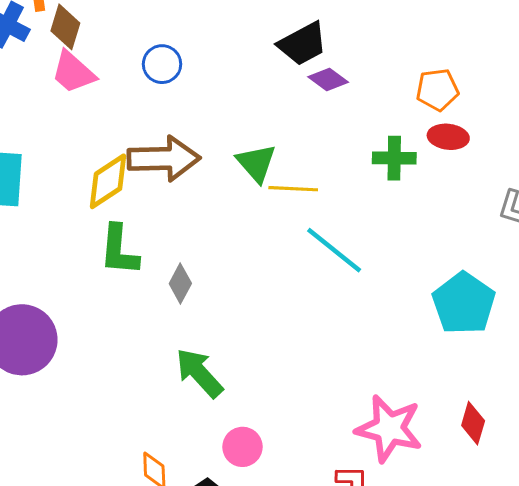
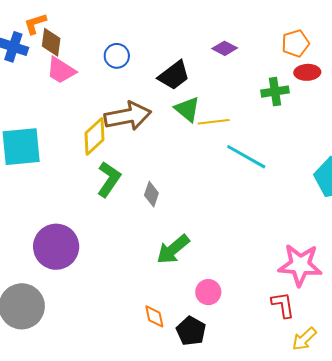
black trapezoid: (303, 44) -> (174, 75), moved
green L-shape: (119, 250) -> (109, 179), turned -141
green arrow: (199, 373) -> (173, 249), turned -78

